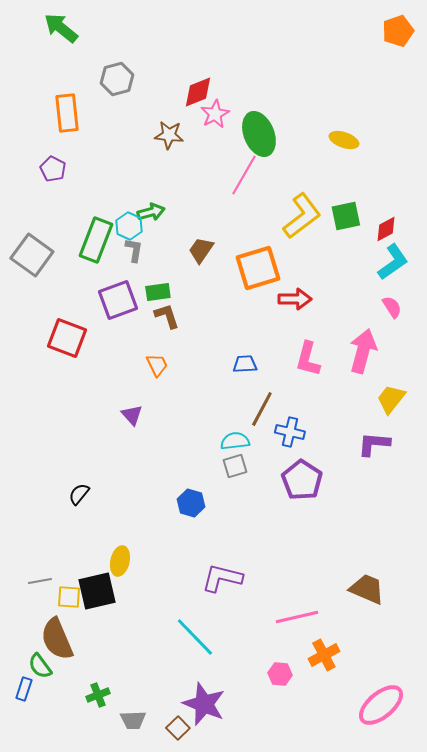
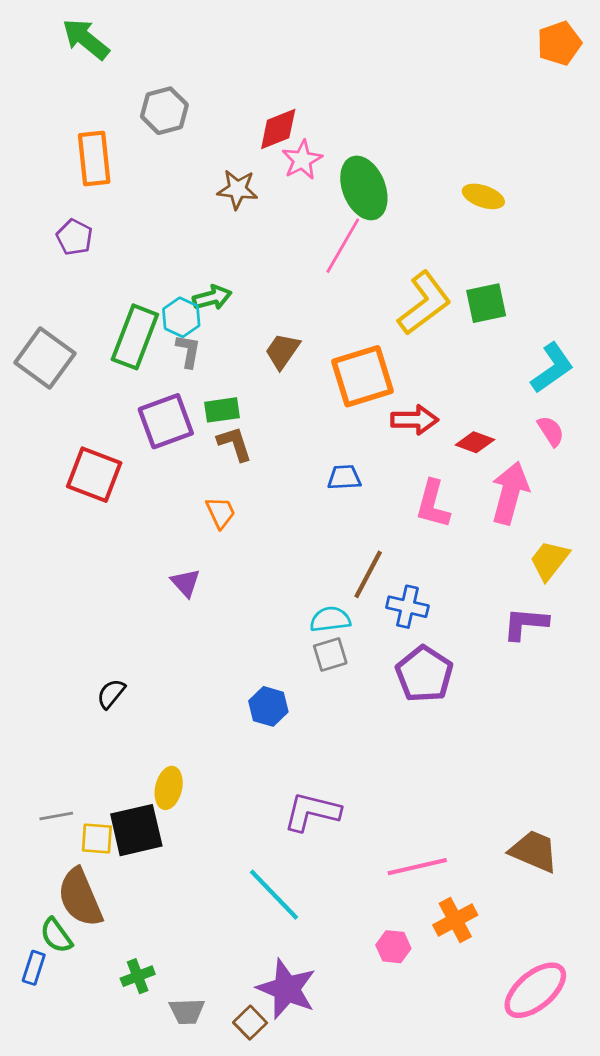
red diamond: (386, 229) -> (475, 442), moved, turned 48
blue trapezoid: (245, 364) -> (344, 477), moved
brown trapezoid: (367, 589) -> (534, 851), moved

